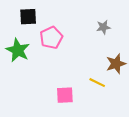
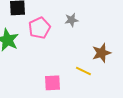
gray star: (103, 27) -> (71, 20), moved

